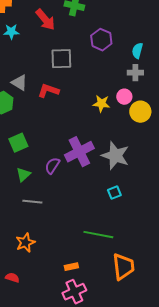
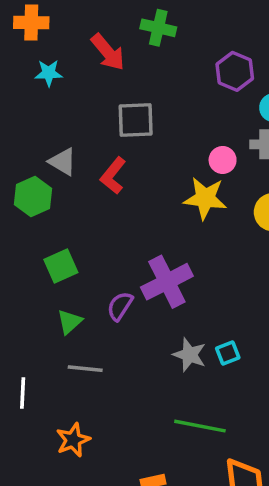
purple hexagon: (101, 40) -> (235, 71), moved
red L-shape: (48, 91) -> (113, 176), turned -70
pink circle: (124, 97) -> (223, 160), moved
yellow star: (101, 104) -> (205, 198), size x1.4
gray star: (115, 156) -> (190, 355), moved, size x0.7

